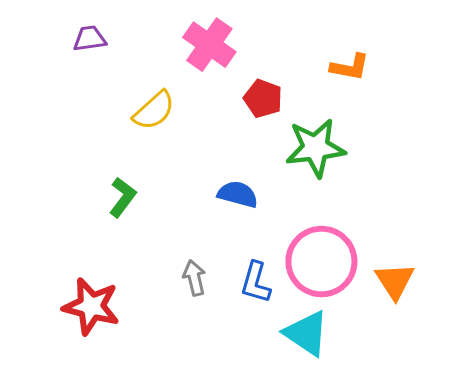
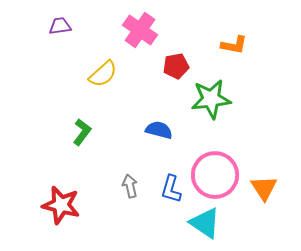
red pentagon: (263, 99) -> (176, 66), turned -30

